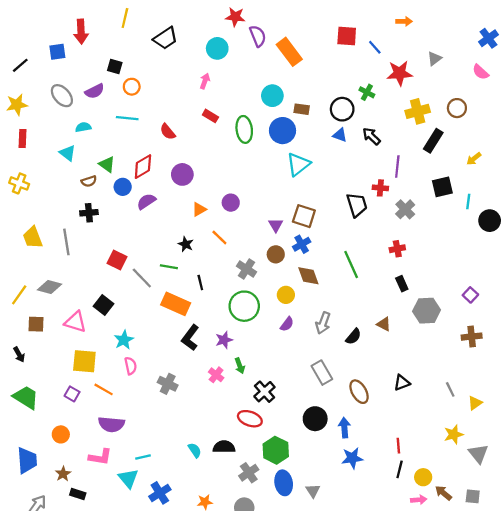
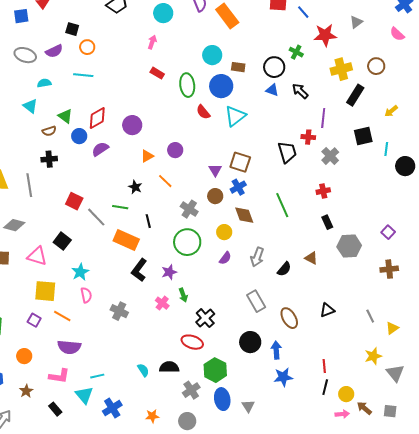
gray ellipse: (62, 96) -> (25, 55), turned -30
red semicircle: (168, 132) -> (203, 112), moved
black rectangle: (78, 494) -> (55, 409), moved, turned 32

